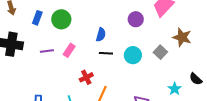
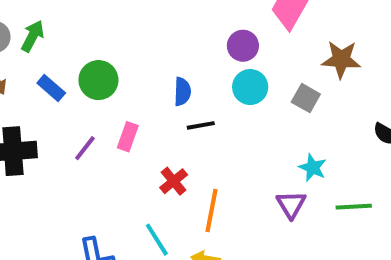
blue rectangle: (37, 18) -> (51, 88), turned -56
purple line: (47, 51) -> (85, 148), turned -32
cyan circle: (133, 55) -> (250, 87), moved
cyan star: (175, 89) -> (313, 168), moved

